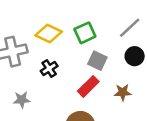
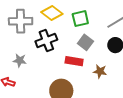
black cross: (49, 69) -> (46, 41), size x1.5
red rectangle: (88, 86) -> (74, 61), turned 42

